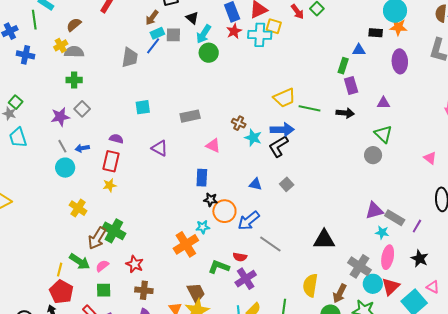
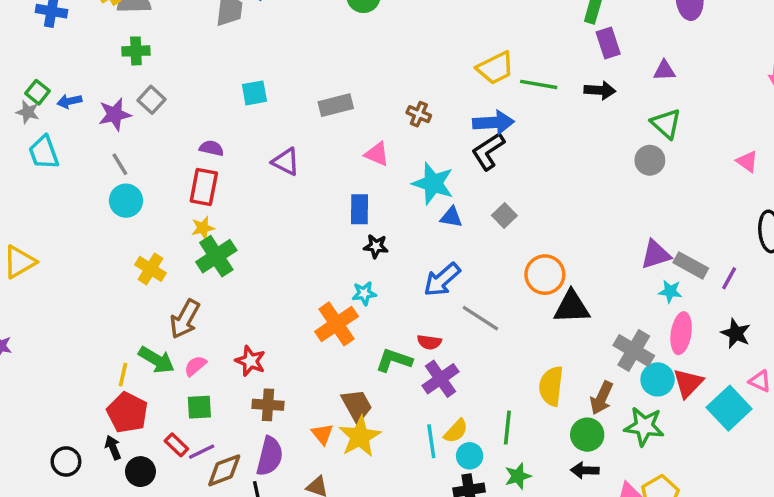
cyan star: (253, 138) -> (433, 183), moved, size x1.4
blue arrow: (82, 148) -> (69, 101), moved
orange circle: (224, 211) -> (545, 275), moved
green cross: (114, 231) -> (216, 256), moved, turned 30

